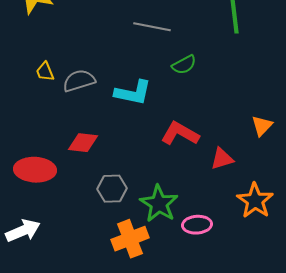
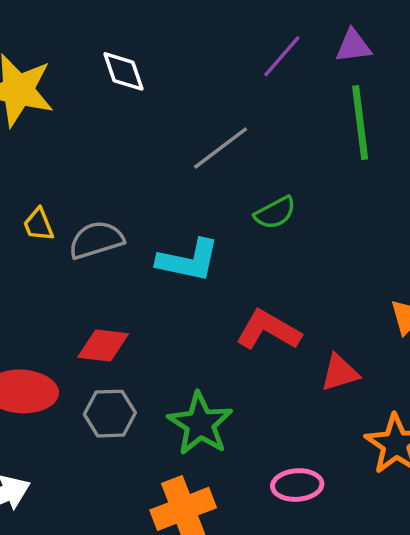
gray line: (152, 27) -> (221, 148), turned -48
gray hexagon: (112, 189) -> (110, 414), moved
green star: (159, 204) -> (200, 424), moved

